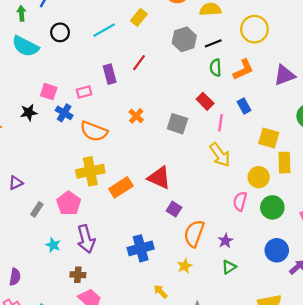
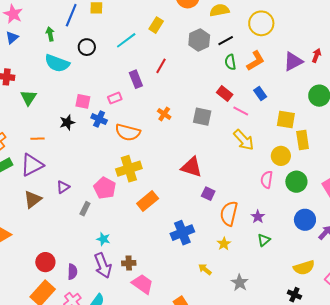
pink line: (221, 123) -> (241, 111), turned -63
orange rectangle: (121, 187) -> (148, 201), moved
pink pentagon: (69, 203) -> (105, 188), moved
purple arrow: (86, 239) -> (103, 265), moved

